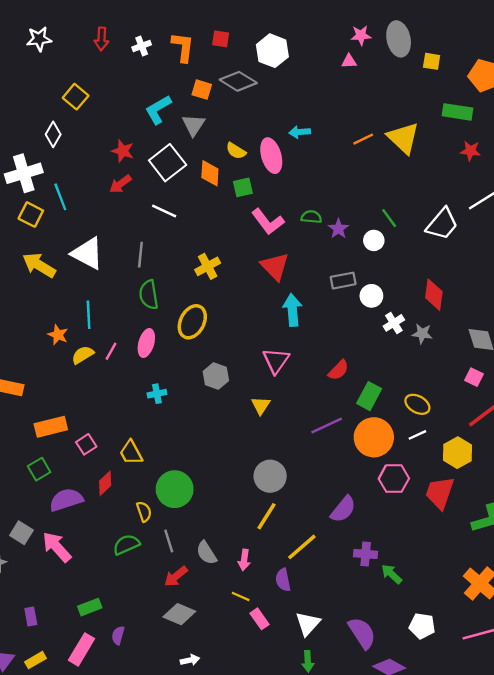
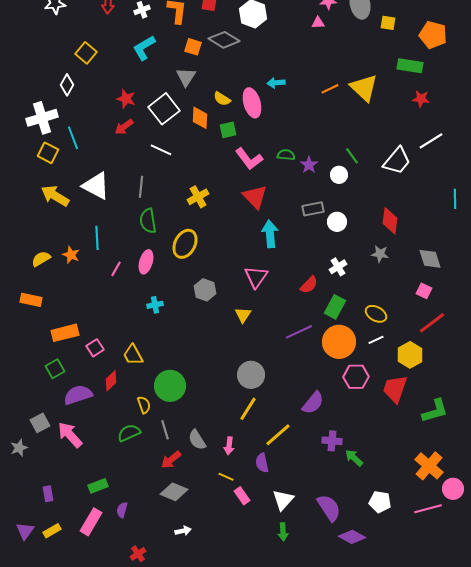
cyan L-shape: (158, 110) -> (144, 48), moved
white cross: (394, 323) -> (338, 267), moved
yellow semicircle: (83, 355) -> (41, 259), moved
gray square: (21, 533) -> (40, 423), turned 30

